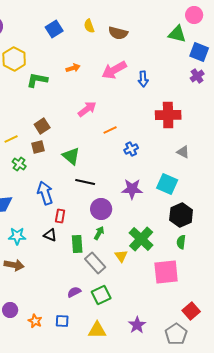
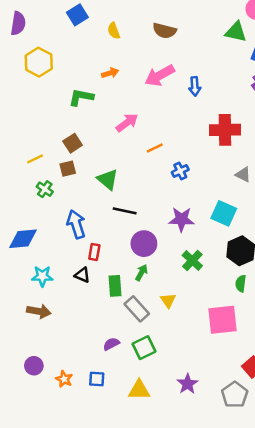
yellow semicircle: (89, 26) -> (114, 31), moved
blue square: (54, 29) -> (77, 15), moved
green L-shape: (37, 80) -> (81, 97), moved
green cross: (141, 239) -> (192, 260), moved, size x0.7

